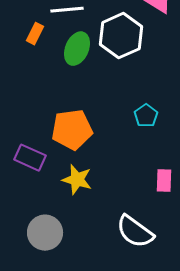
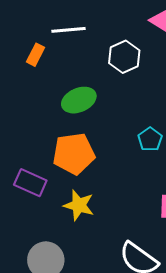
white hexagon: (121, 36) -> (124, 57), size x0.7
green ellipse: (77, 49) -> (79, 100), moved, turned 44

